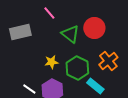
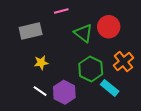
pink line: (49, 13) -> (61, 11), turned -64
yellow star: (51, 62) -> (41, 63), moved

